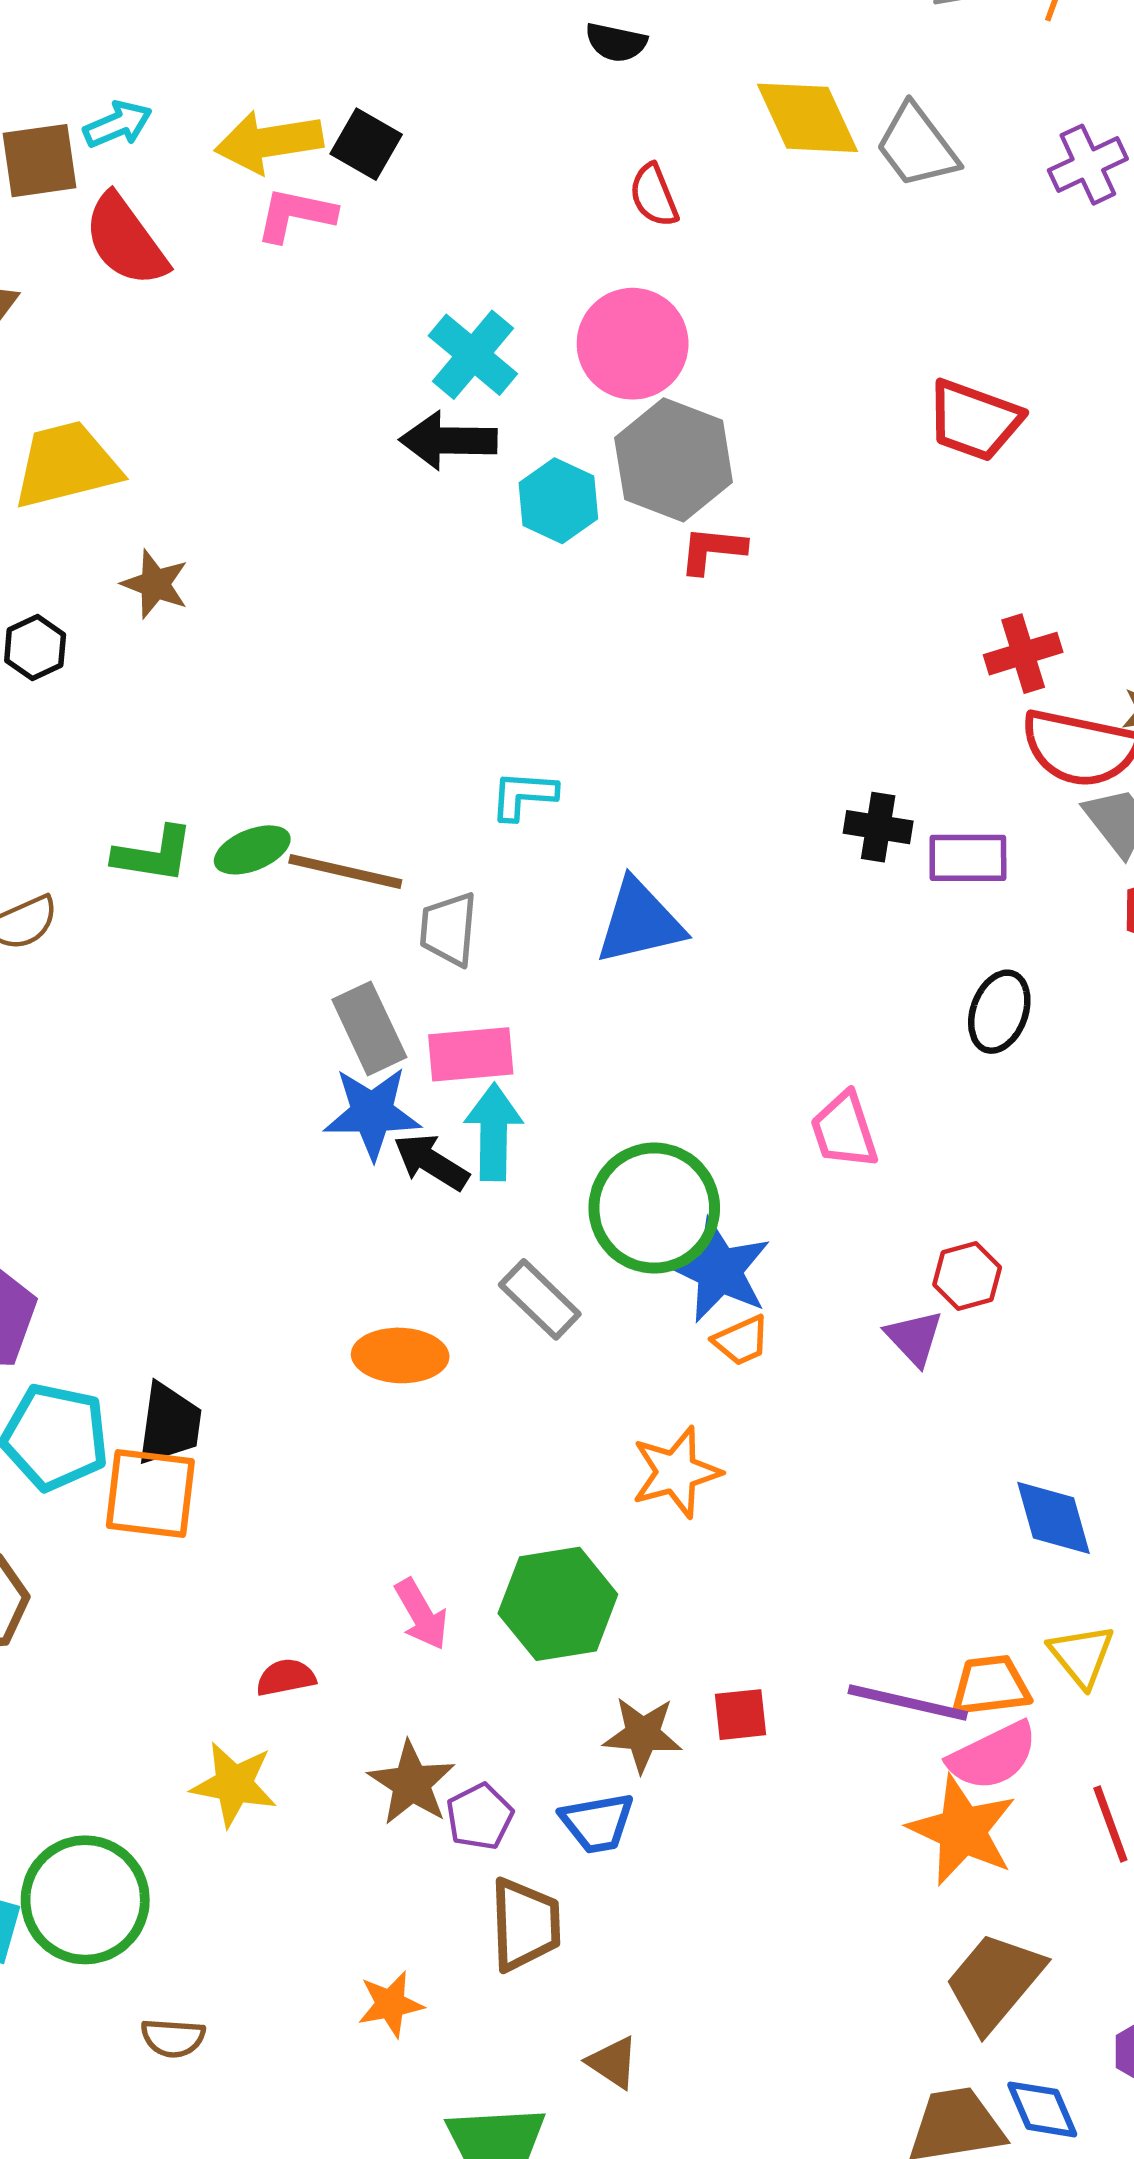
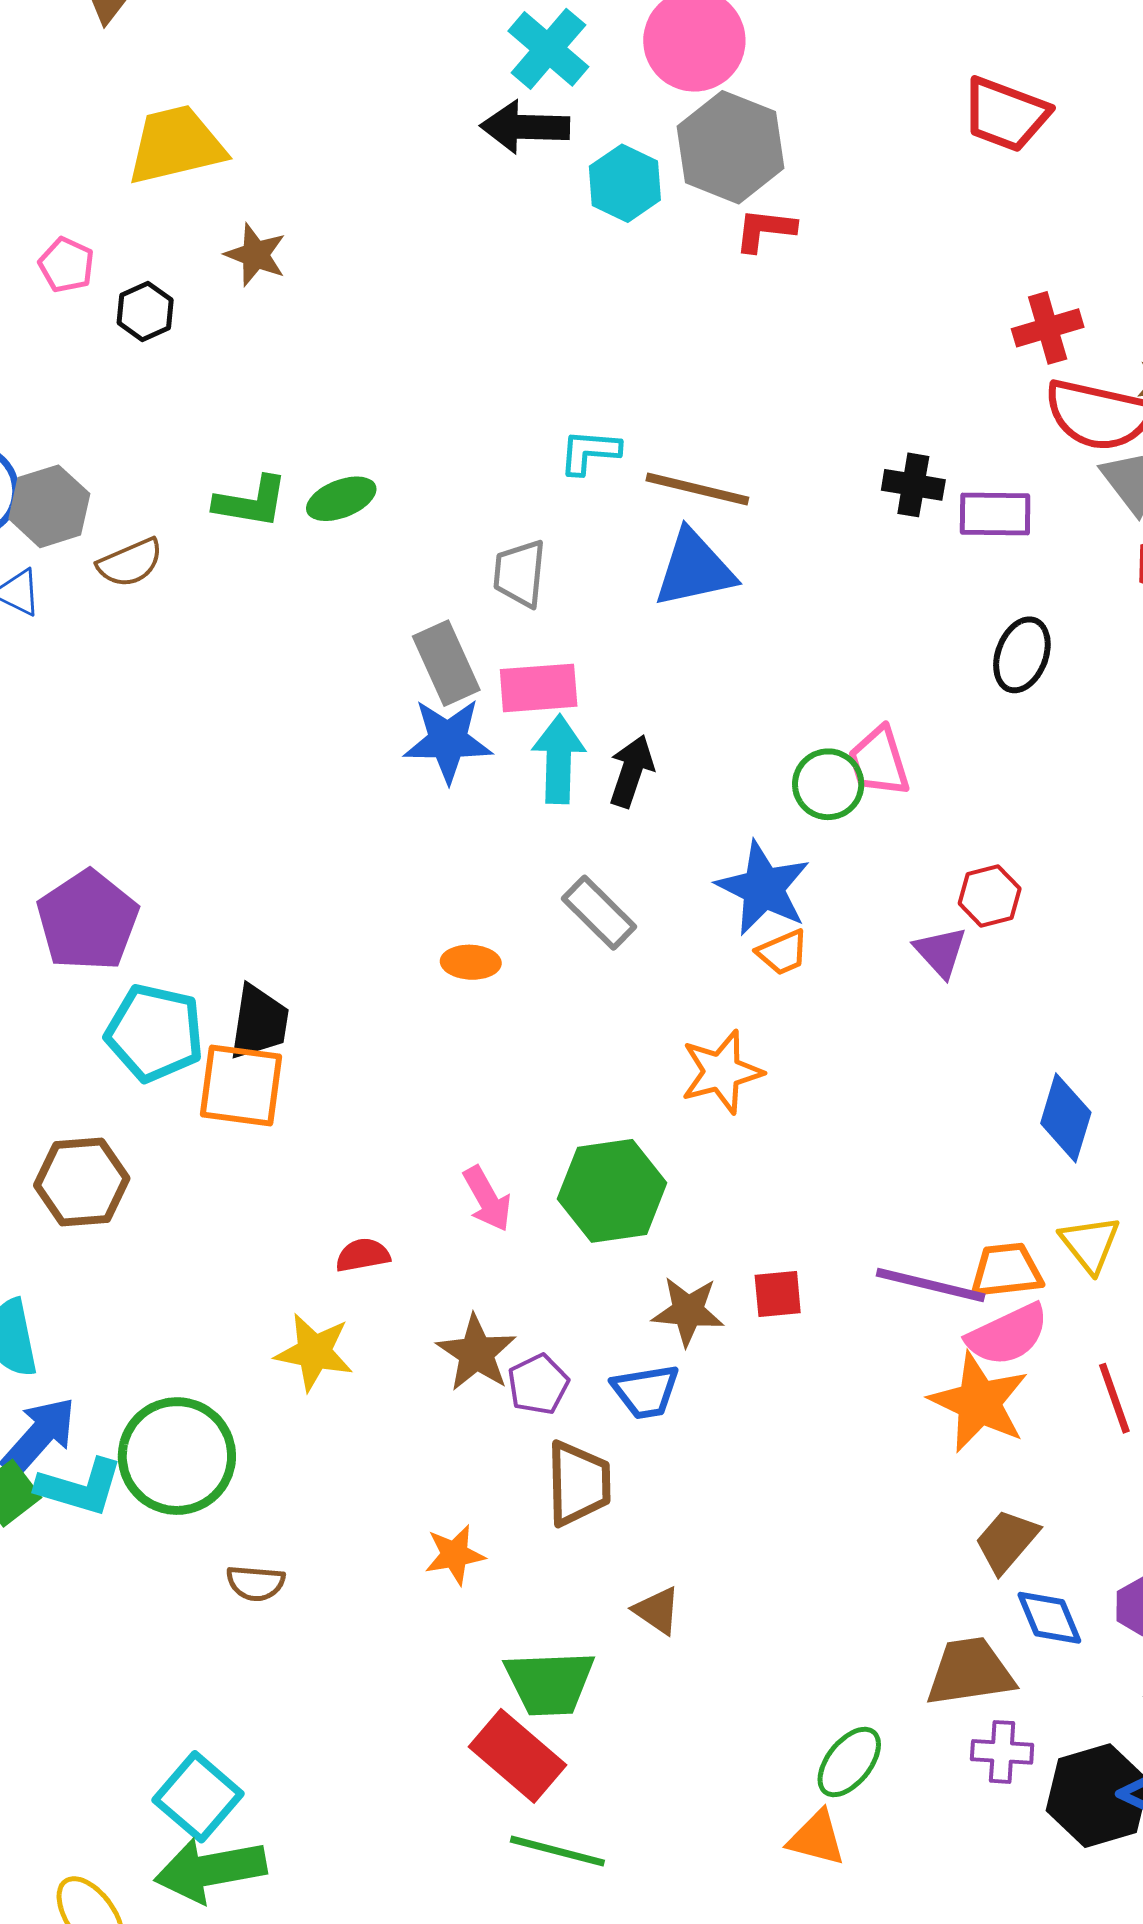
brown line: (345, 871) -> (697, 489), moved
black arrow: (431, 1162) -> (631, 771), moved, turned 76
green circle: (654, 1208) -> (828, 784), moved, size x0.6
orange ellipse: (400, 1355) -> (471, 962), size x0.7
blue diamond: (1054, 1518) -> (1066, 1118), turned 32
brown trapezoid: (994, 1982) -> (1007, 1541), size x0.7
blue diamond: (1042, 2109) -> (1049, 1618), moved

